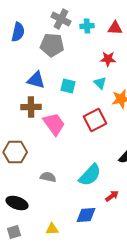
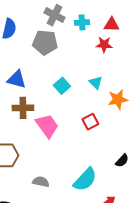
red star: (108, 59) -> (104, 45), moved
blue triangle: (36, 80) -> (17, 79), moved
cyan square: (68, 86) -> (62, 86), turned 35
red square: (95, 120) -> (90, 122), size x0.7

